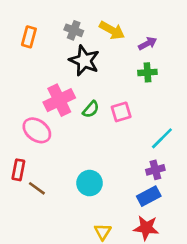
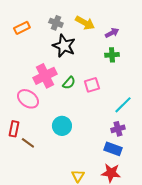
orange rectangle: (29, 37) -> (22, 28), turned 49
cyan circle: (90, 183) -> (62, 126), moved
blue rectangle: (149, 196) -> (113, 149), turned 48

